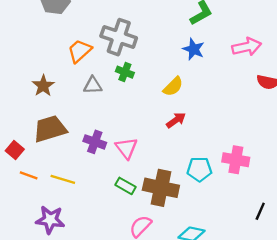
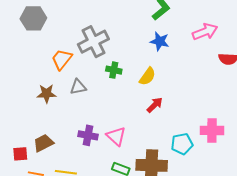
gray cross: (119, 37) -> (93, 42), turned -36
green cross: (125, 72) -> (114, 70), moved
brown star: (43, 86) -> (46, 94), moved, turned -30
brown trapezoid: (50, 129) -> (43, 143), moved, size x0.7
red square: (15, 150) -> (20, 154), turned -35

